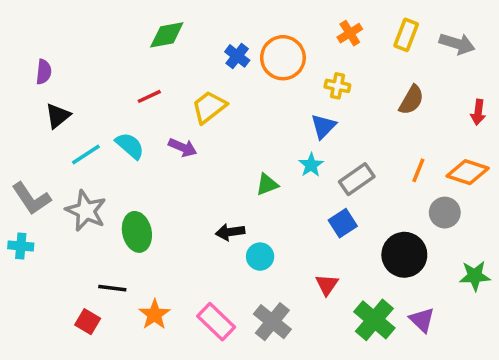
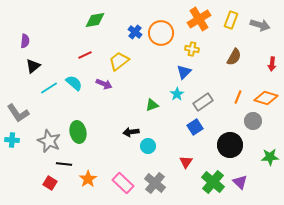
orange cross: (350, 33) -> (199, 19), size x1.6
gray star: (86, 211) -> (49, 141), moved

